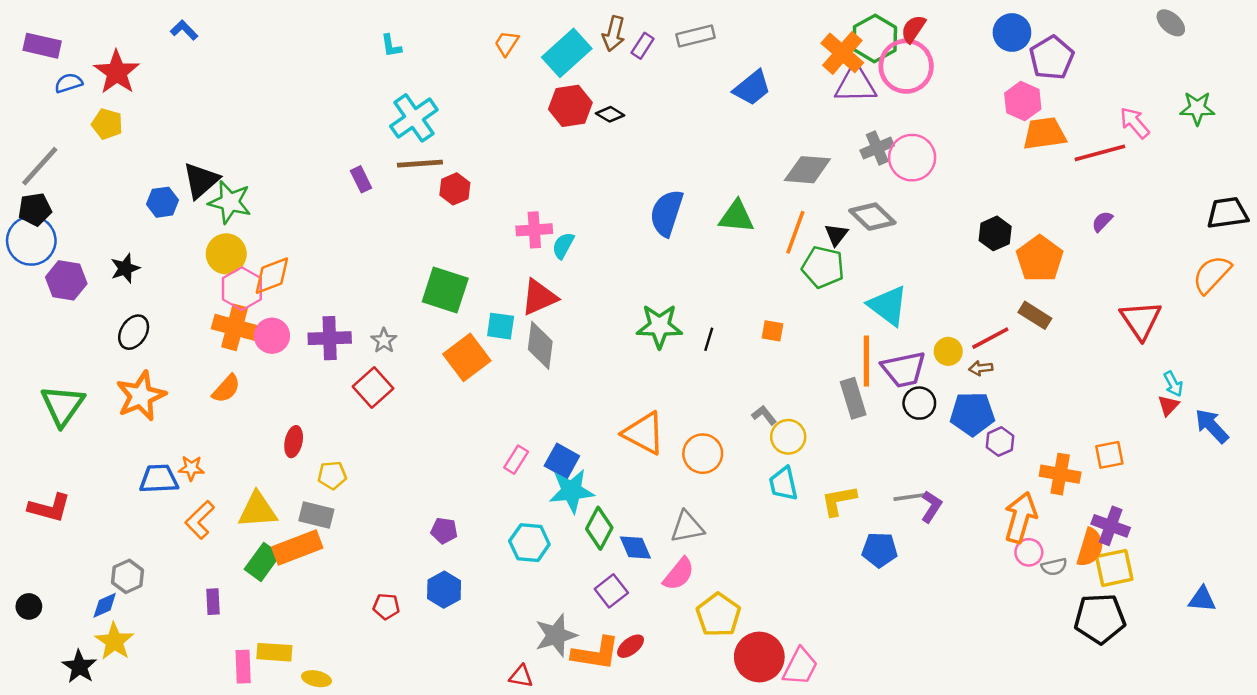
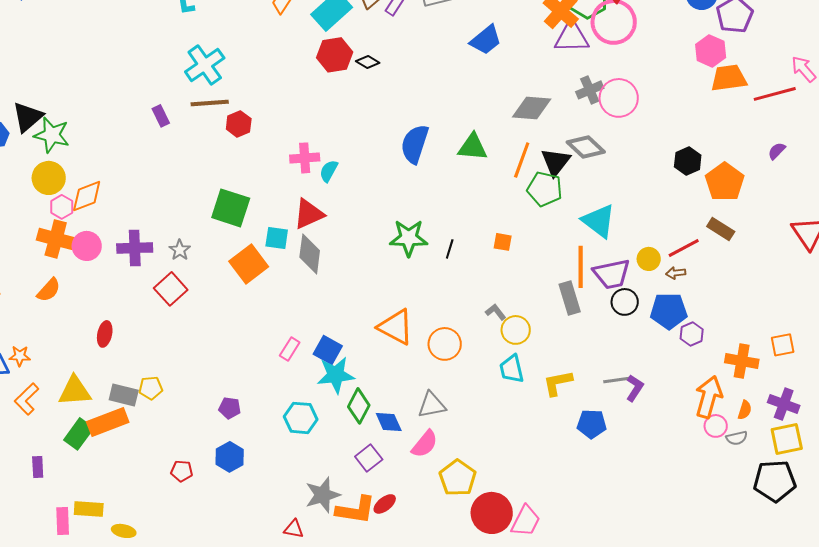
black triangle: (836, 235) -> (556, 162), size x1.5
pink hexagon: (242, 289) -> (62, 207), size x0.7
yellow pentagon: (332, 475) -> (151, 388), moved
orange semicircle: (1090, 548) -> (745, 410), moved, size x0.6

